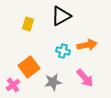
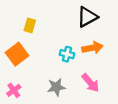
black triangle: (61, 16) -> (87, 17), moved
orange square: (29, 67) -> (17, 54), moved

